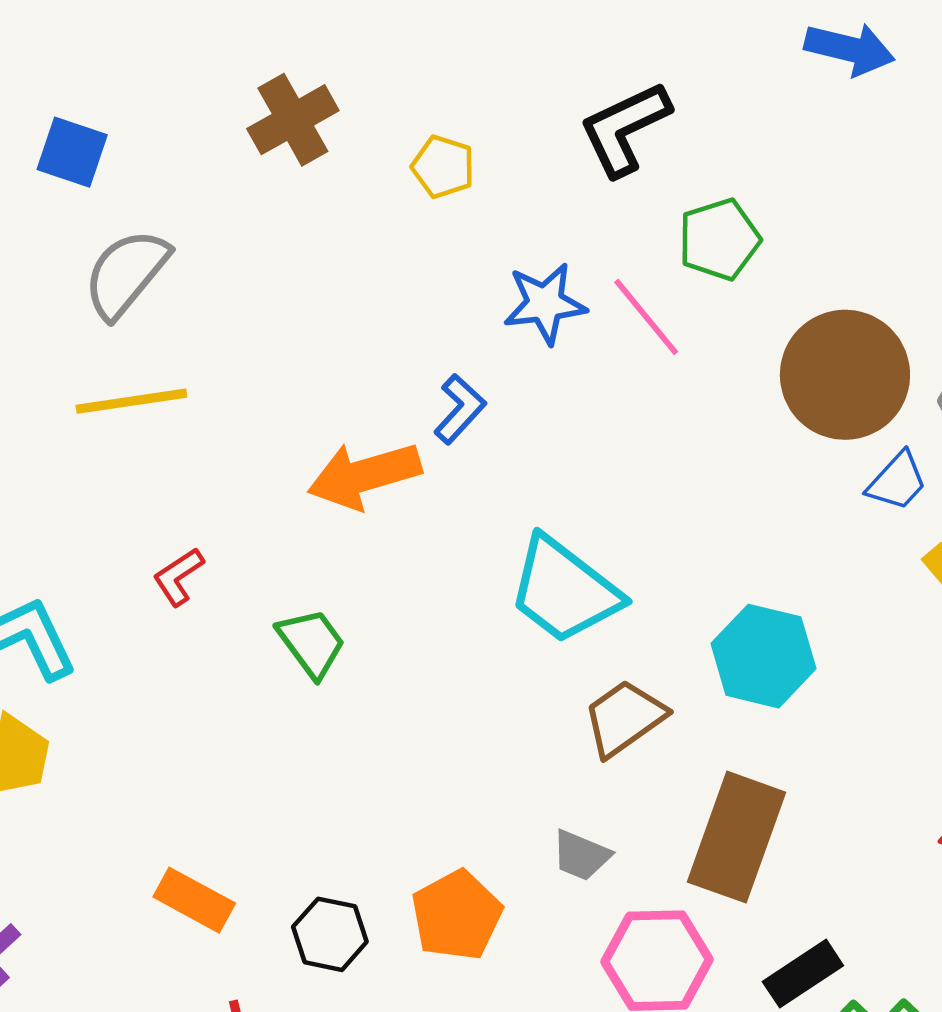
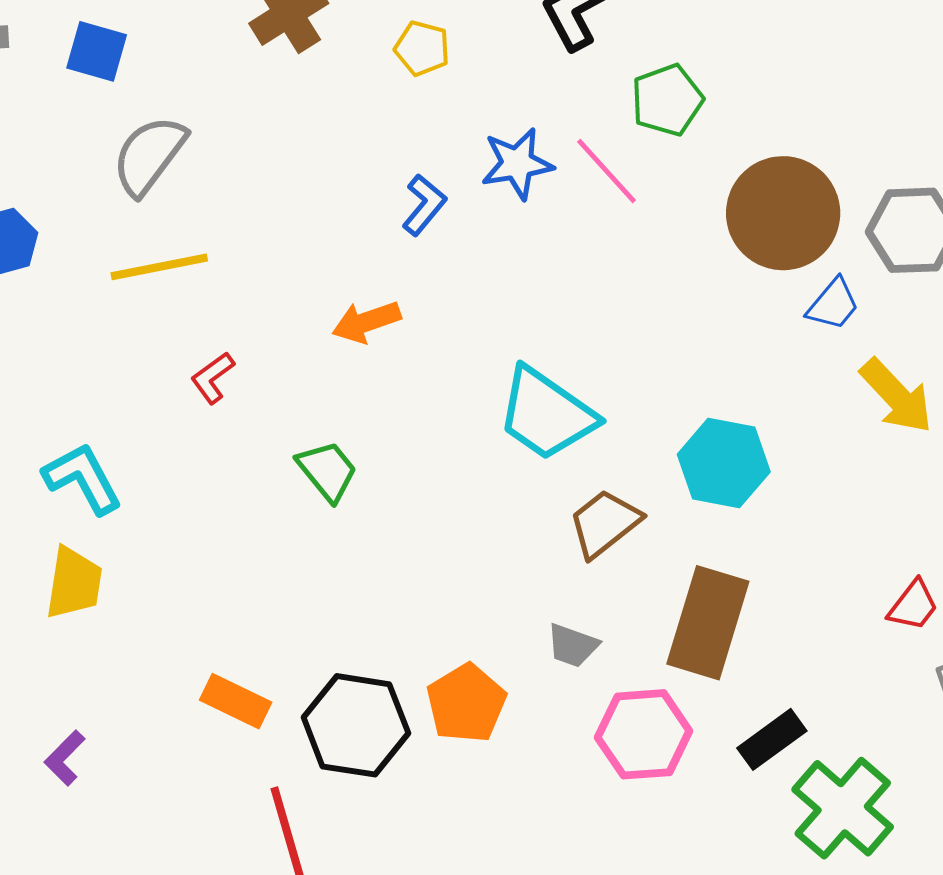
blue L-shape: (460, 409) -> (424, 205), moved
orange arrow: (364, 475) -> (366, 322), size x0.7
red L-shape: (178, 577) -> (213, 378), moved
black hexagon: (330, 934) -> (356, 725), size x1.6

